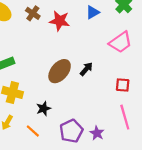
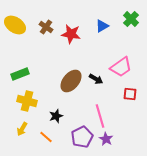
pink trapezoid: (120, 42) -> (121, 67), moved
black arrow: (86, 69) -> (96, 79), turned 80
pink line: (125, 117) -> (100, 116), moved

